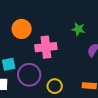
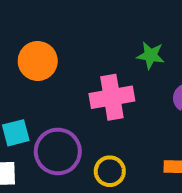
pink cross: (46, 47) -> (112, 97), moved

